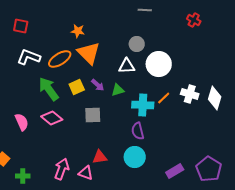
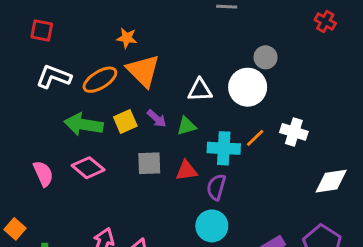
red cross: (194, 20) -> (325, 22), moved
gray circle: (137, 44) -> (266, 57), moved
green arrow: (49, 89) -> (84, 124), turned -45
white diamond: (215, 98) -> (331, 181), moved, turned 65
purple semicircle: (138, 131) -> (216, 187), turned 30
red triangle: (100, 157) -> (186, 171), moved

